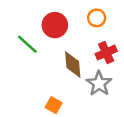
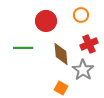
green line: (27, 44) -> (23, 48), moved, turned -42
orange square: (54, 105) -> (61, 88), moved

